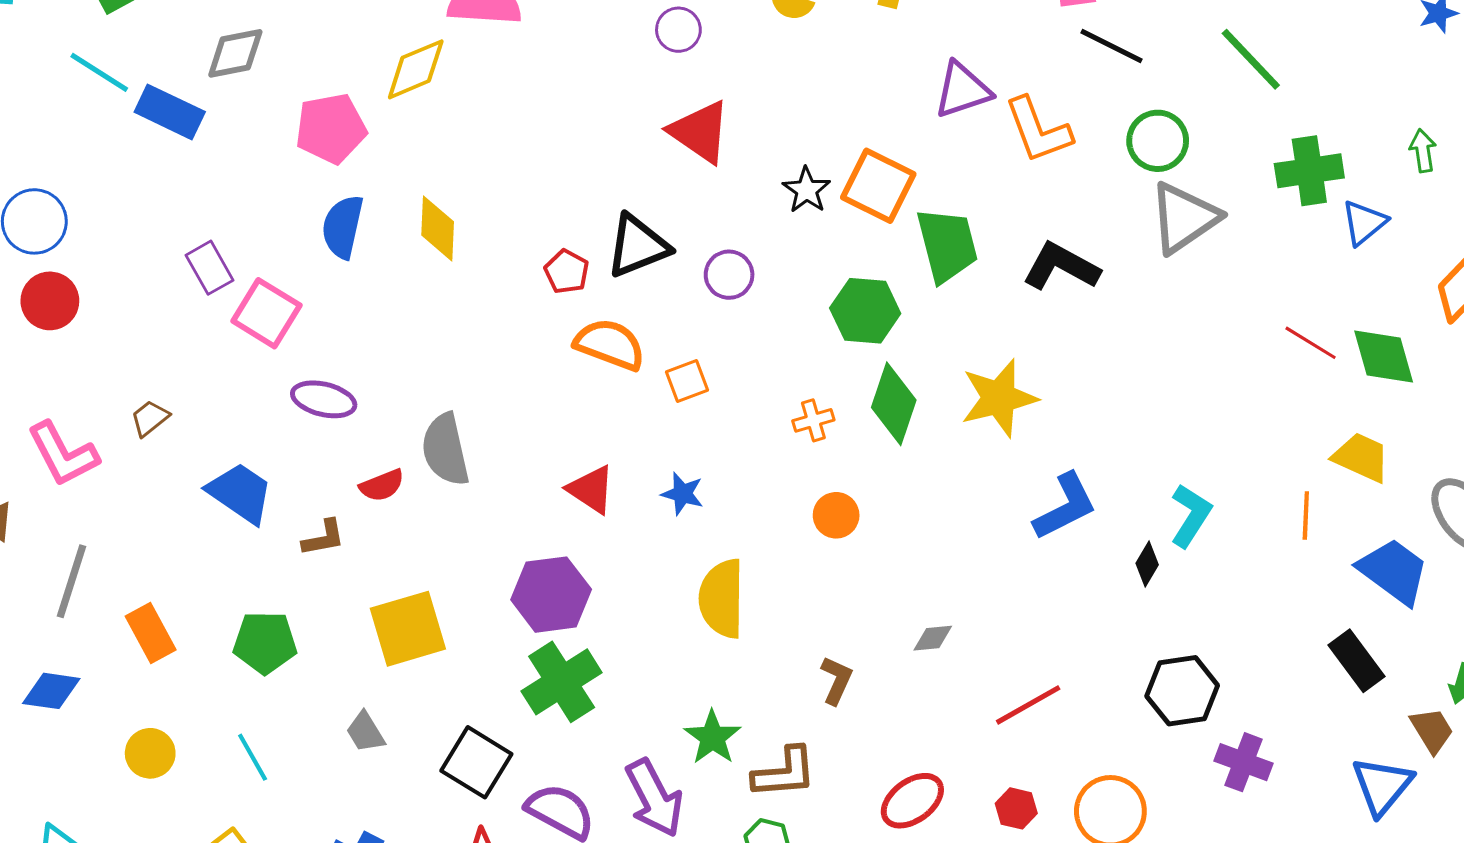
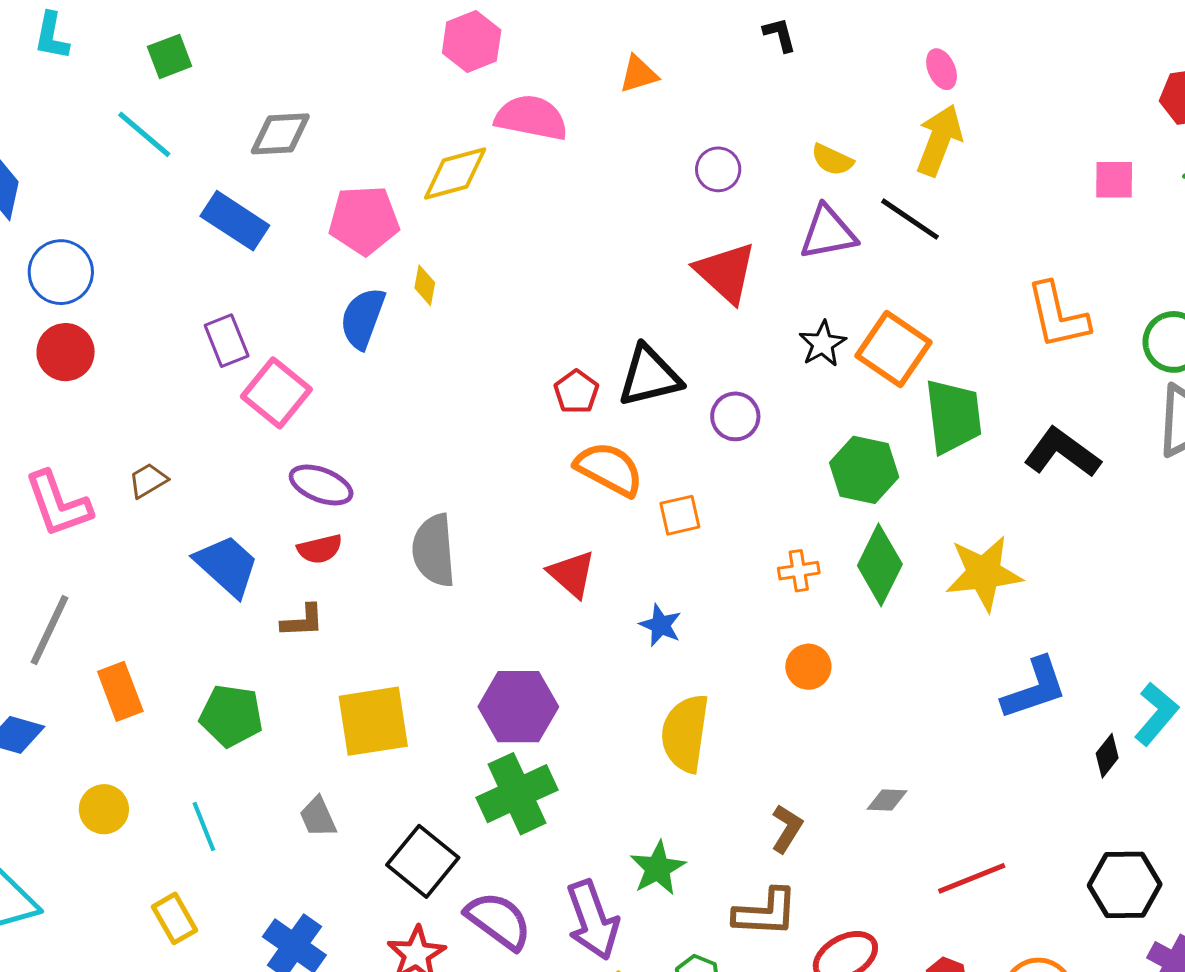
black line: (1112, 46) -> (910, 219), moved
purple triangle: (962, 90) -> (828, 233), moved
blue rectangle: (170, 112) -> (235, 221), moved
yellow diamond: (438, 228) -> (425, 285), moved, size x0.6
red semicircle: (382, 485) -> (320, 549), moved
red triangle: (591, 489) -> (572, 574), moved
brown L-shape: (784, 773) -> (766, 913), moved

